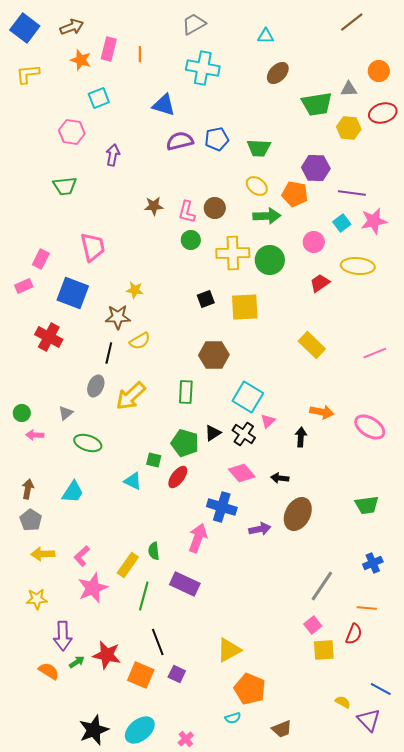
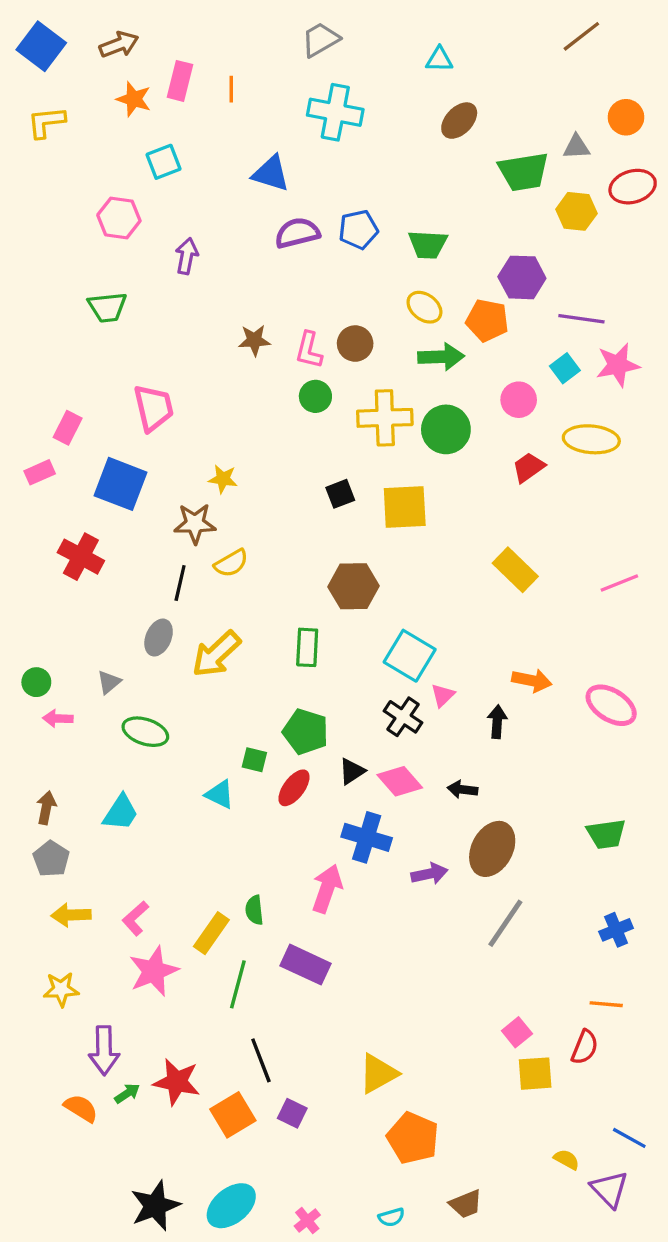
black triangle: (213, 433) -> (352, 771), moved
gray line: (322, 586) -> (505, 923), moved
orange square: (141, 675) -> (233, 1115), turned 36
cyan semicircle: (233, 718) -> (391, 1217), moved

